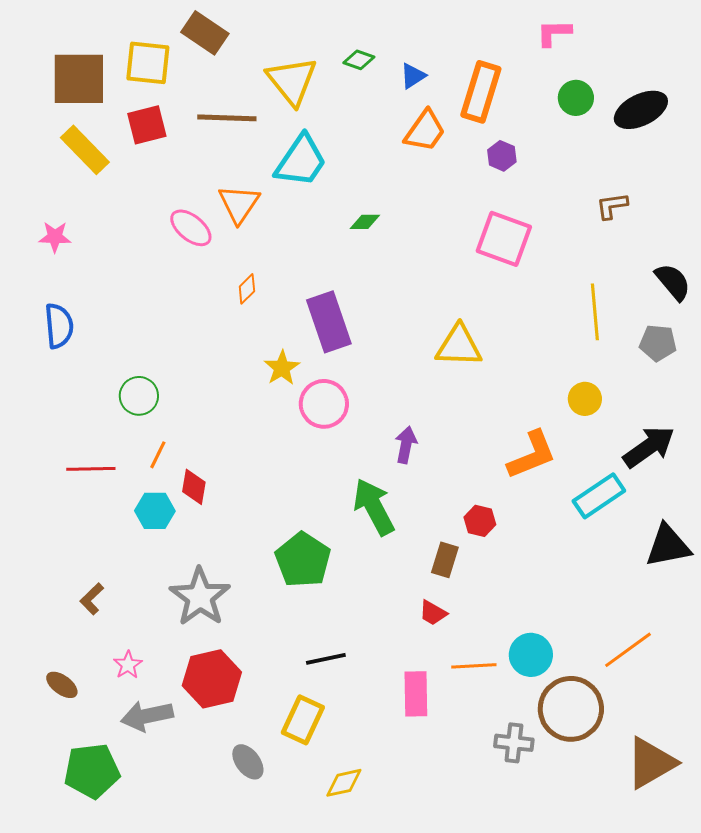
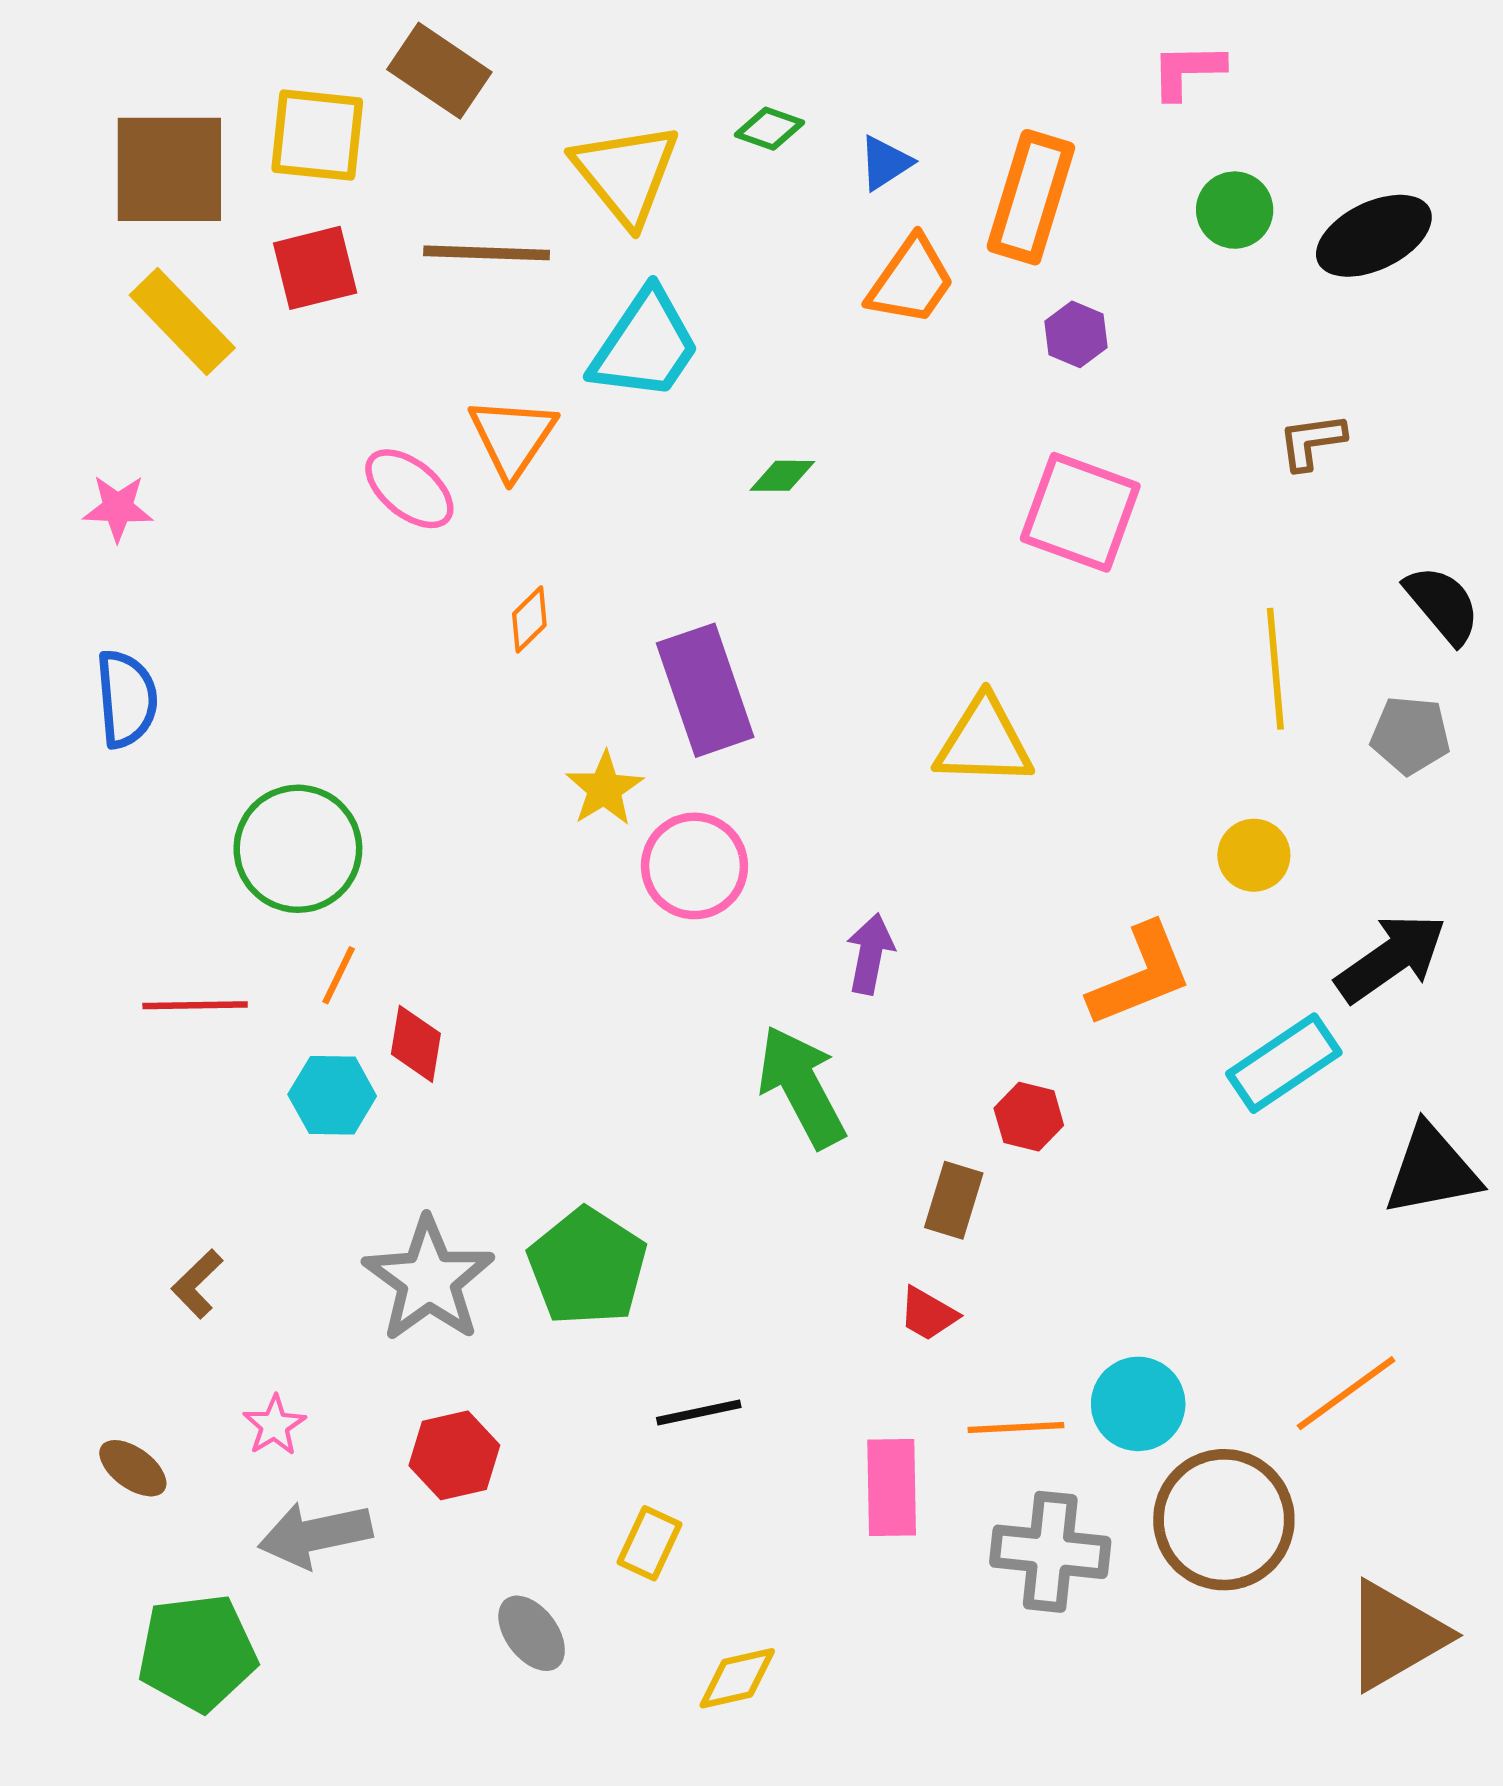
green circle: (139, 396) -> (298, 849), size x1.5
green pentagon: (303, 560) -> (587, 1267), moved
red hexagon: (212, 679) -> (454, 1455), size x0.7
yellow rectangle: (303, 720) -> (649, 1543), size x0.7
gray cross: (514, 743) -> (1050, 1552), moved, size x1.4

